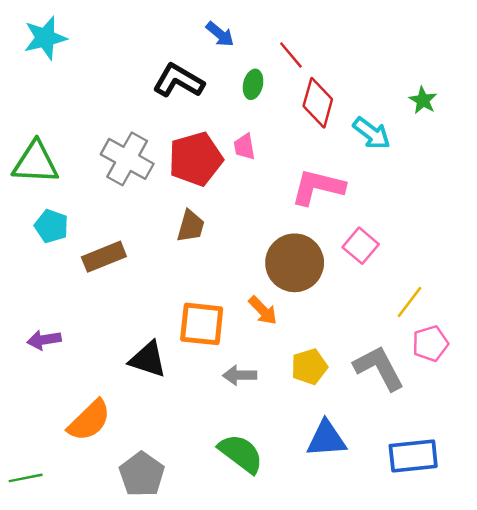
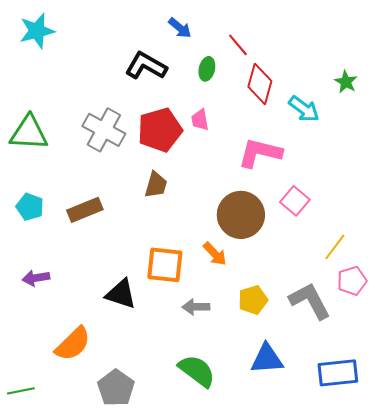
cyan pentagon: (51, 226) -> (30, 207), moved

